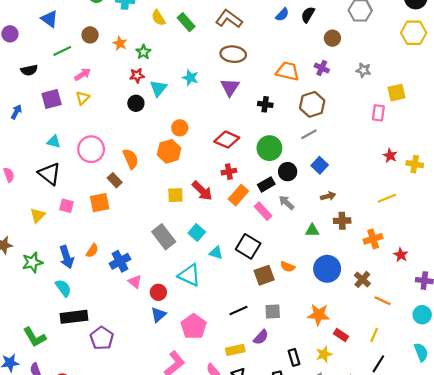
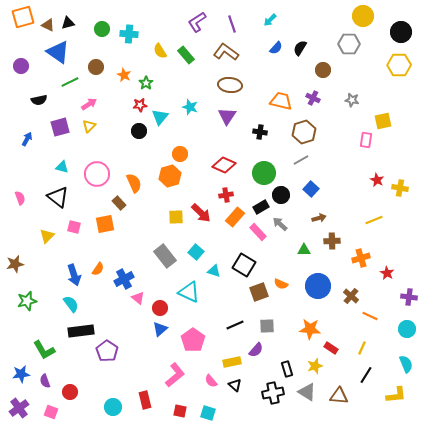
blue triangle: (49, 19) -> (58, 52), size x1.4
green star: (32, 262) -> (27, 301), moved

